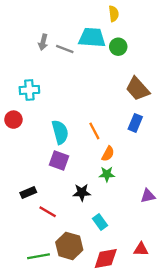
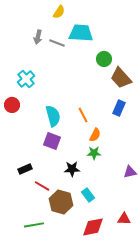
yellow semicircle: (114, 14) -> (59, 12), moved, turned 40
green circle: (118, 47) -> (104, 59), moved
cyan cross: (29, 90) -> (26, 79), turned -36
brown hexagon: (69, 246) -> (61, 202), moved

